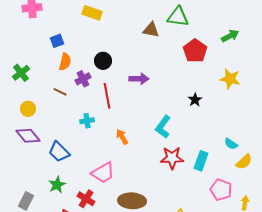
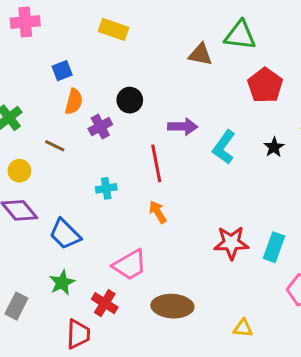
brown line: (60, 92) -> (55, 146), moved
red line: (107, 96) -> (156, 163), moved
black star: (195, 100) -> (274, 147), moved
cyan L-shape: (163, 127) -> (224, 147), moved

